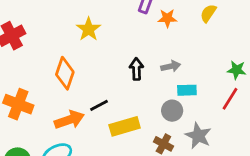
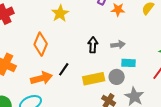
black line: (99, 105) -> (64, 69), turned -32
yellow rectangle: (125, 126) -> (94, 79), moved

